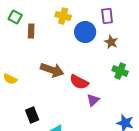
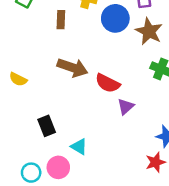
brown rectangle: (31, 31) -> (61, 20), moved
brown star: (111, 42) -> (149, 31), size x1.5

